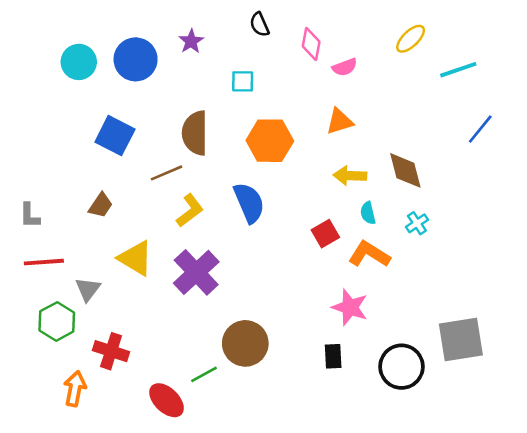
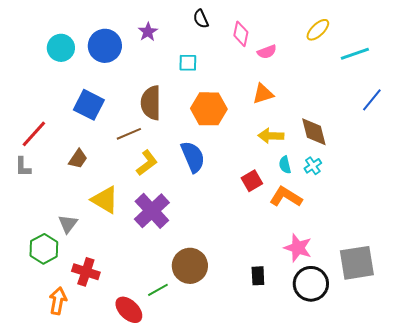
cyan cross: (417, 223) -> (313, 166), moved
red line: (44, 262) -> (34, 134), moved, turned -44
pink star: (350, 307) -> (298, 248), moved

